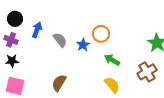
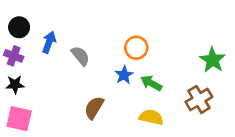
blue star: (83, 45) -> (124, 75), moved
brown semicircle: (59, 83) -> (94, 108), moved
yellow semicircle: (112, 85) -> (151, 117), turned -36

